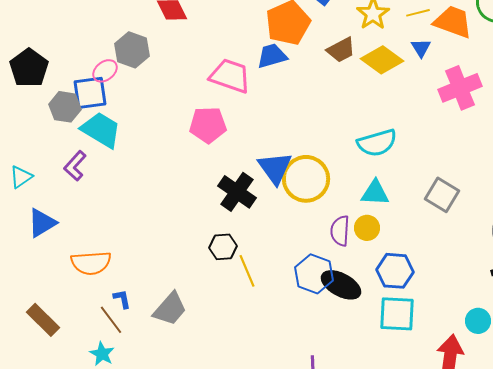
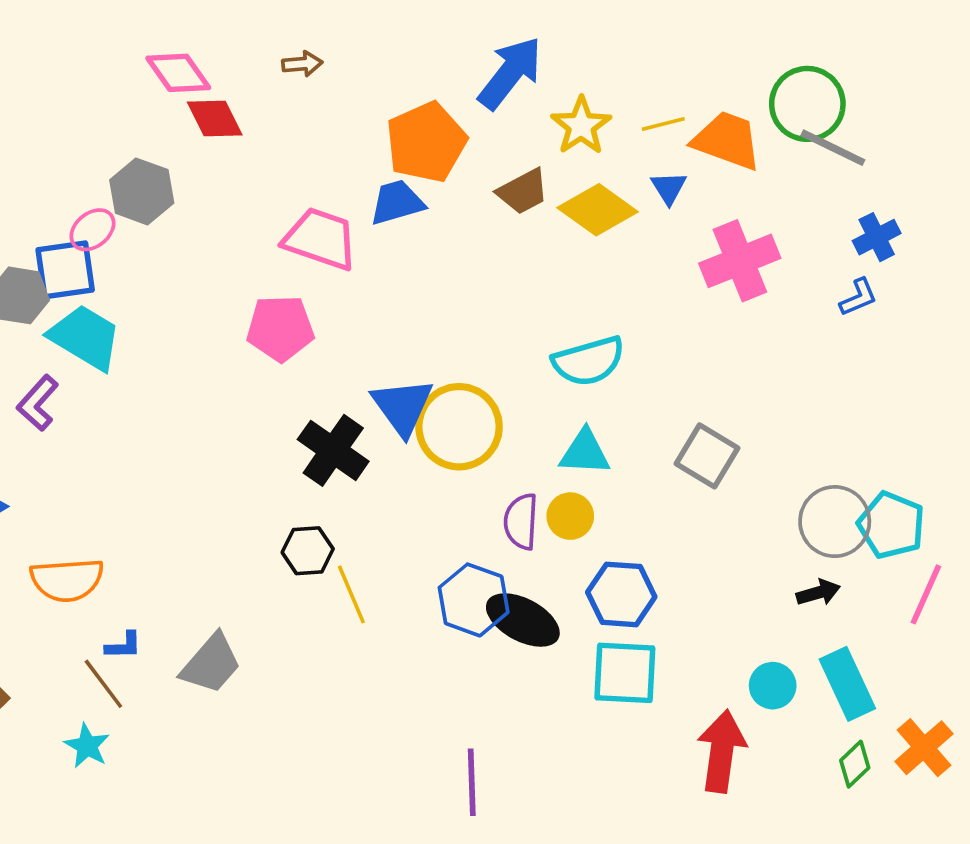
blue L-shape: (122, 299) -> (123, 646), turned 100

